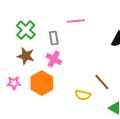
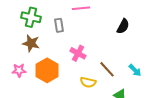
green cross: (26, 30) -> (31, 17), turned -30
pink cross: (54, 59) -> (78, 53), moved

